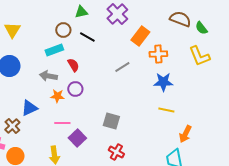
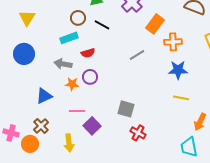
red semicircle: (73, 65) -> (88, 53), turned 104
brown cross: (12, 126) -> (41, 126), moved
red cross: (116, 152) -> (138, 133), moved

